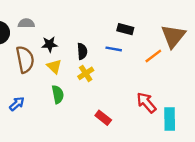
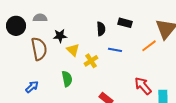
blue line: (114, 49) -> (115, 50), moved
black semicircle: (82, 51) -> (101, 29), moved
yellow triangle: (54, 66) -> (73, 50), moved

